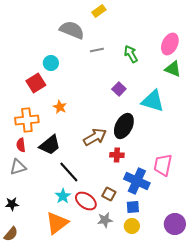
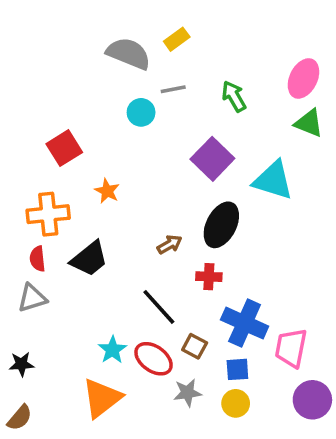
yellow rectangle: (99, 11) -> (177, 39), moved
cyan circle: (51, 63) -> (141, 112), moved
purple square: (119, 89) -> (212, 159), size x1.6
brown arrow: (95, 137) -> (170, 244), size x0.6
pink trapezoid: (163, 165) -> (291, 348), moved
black line: (69, 172) -> (159, 307), moved

